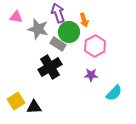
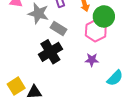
green circle: (69, 32) -> (104, 16), moved

